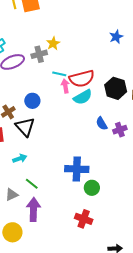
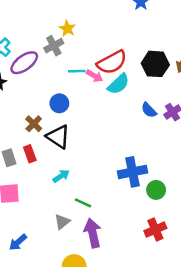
cyan line: (59, 74) -> (77, 71), moved
pink arrow: (65, 86) -> (94, 76), turned 144
red cross: (84, 219) -> (155, 230), turned -30

